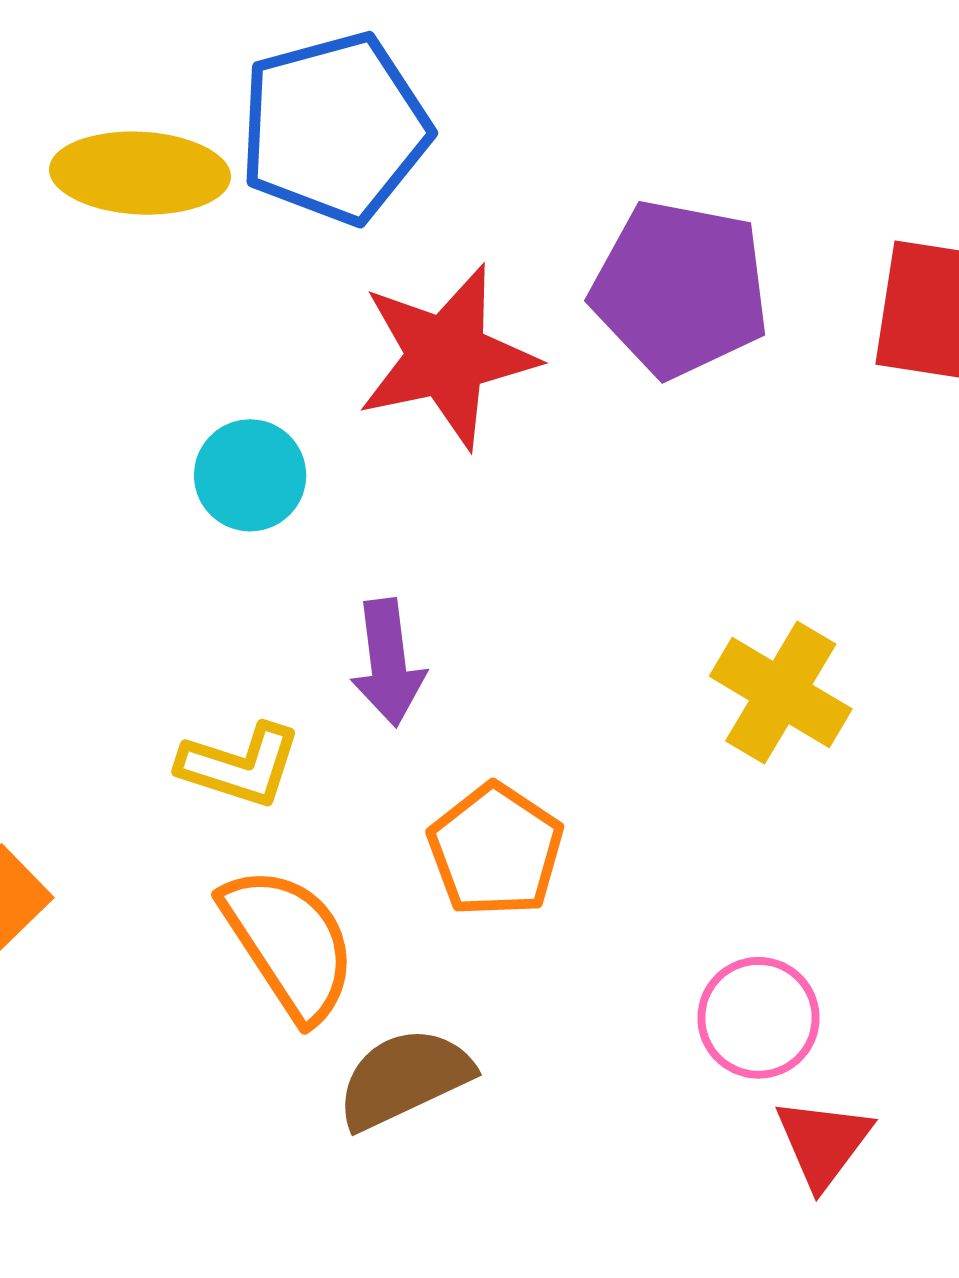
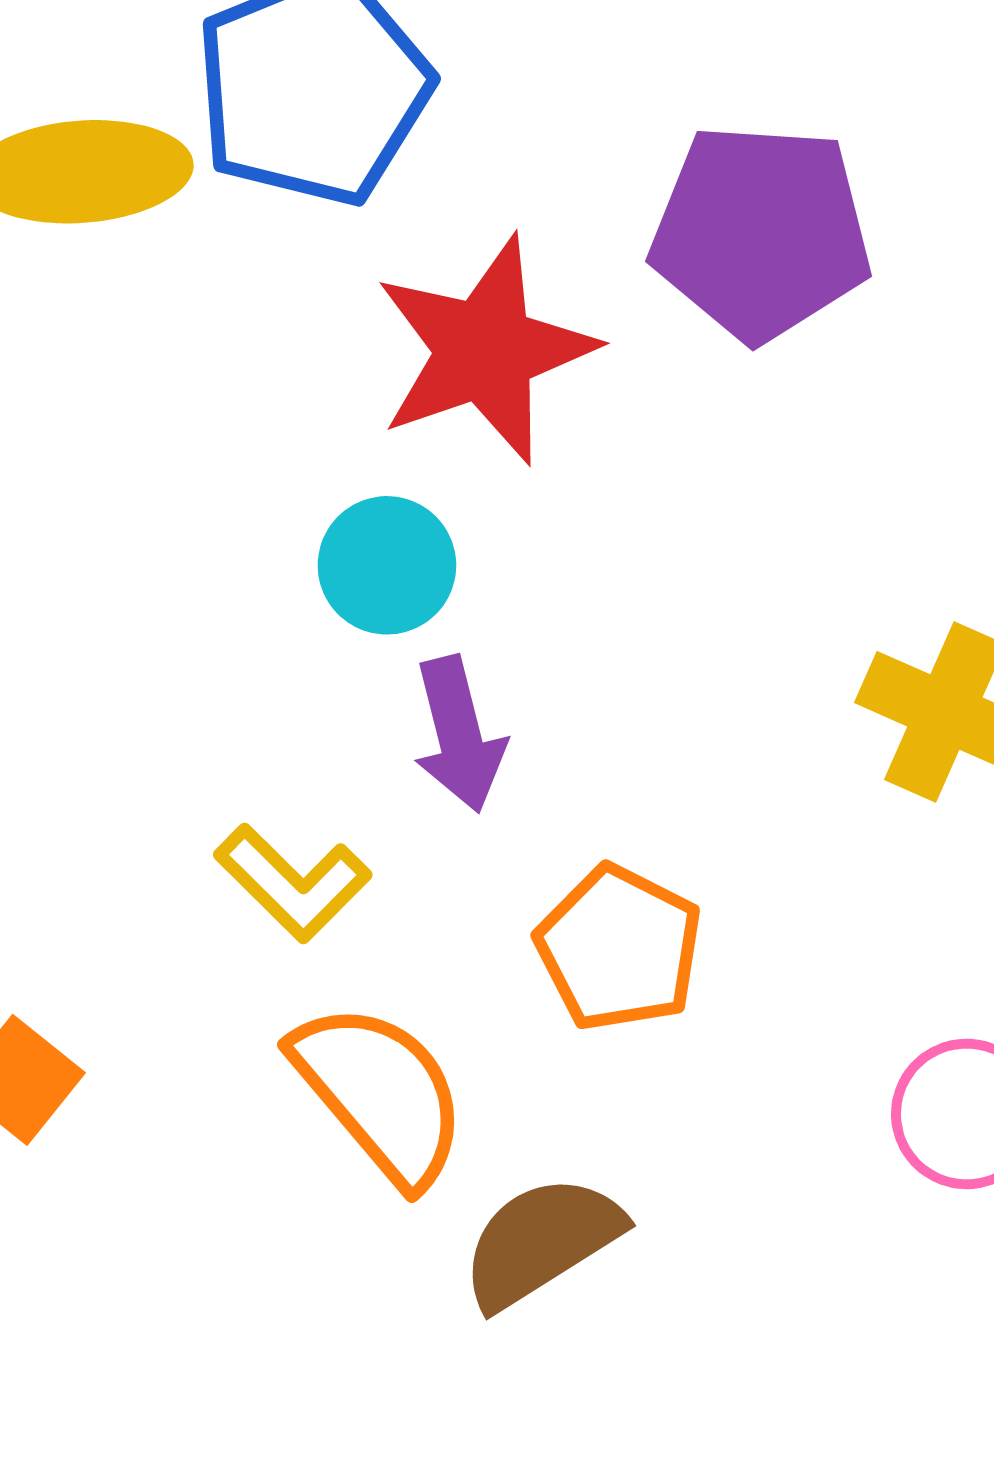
cyan circle: (250, 475) -> (387, 565), moved
yellow L-shape: (240, 766) -> (293, 883), turned 34

